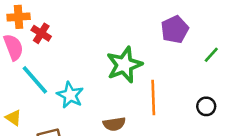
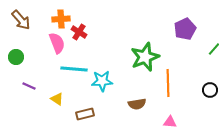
cyan line: (35, 80) -> (74, 69), turned -44
cyan star: (70, 95) -> (102, 81), turned -30

